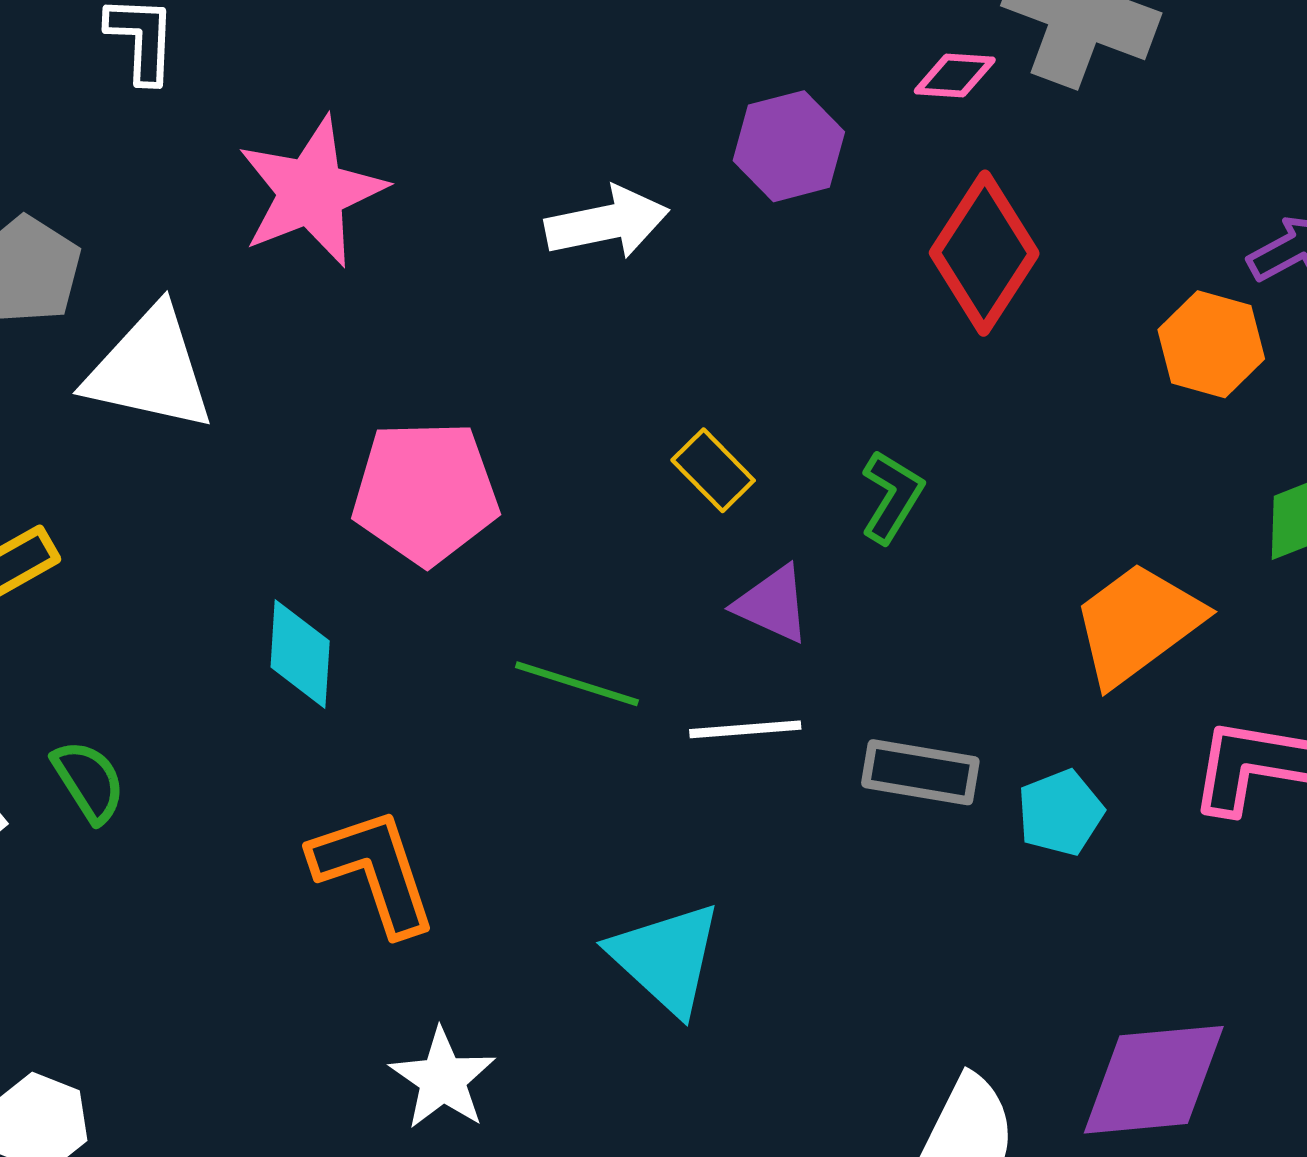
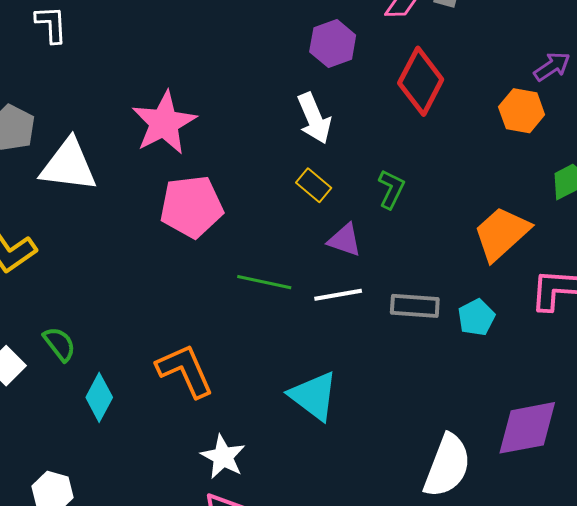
pink star: (311, 192) -> (164, 123), moved
white arrow: (607, 223) -> (314, 118), moved, turned 84
cyan diamond: (300, 654) -> (99, 397), moved, turned 30

